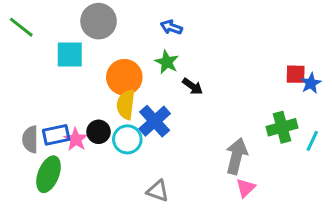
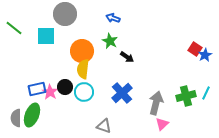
green line: (21, 27) -> (14, 28), moved
red square: (296, 74) -> (195, 49), turned 32
blue cross: (155, 121) -> (122, 93), moved
green cross: (282, 127) -> (186, 96), moved
gray semicircle: (30, 139) -> (16, 118), moved

